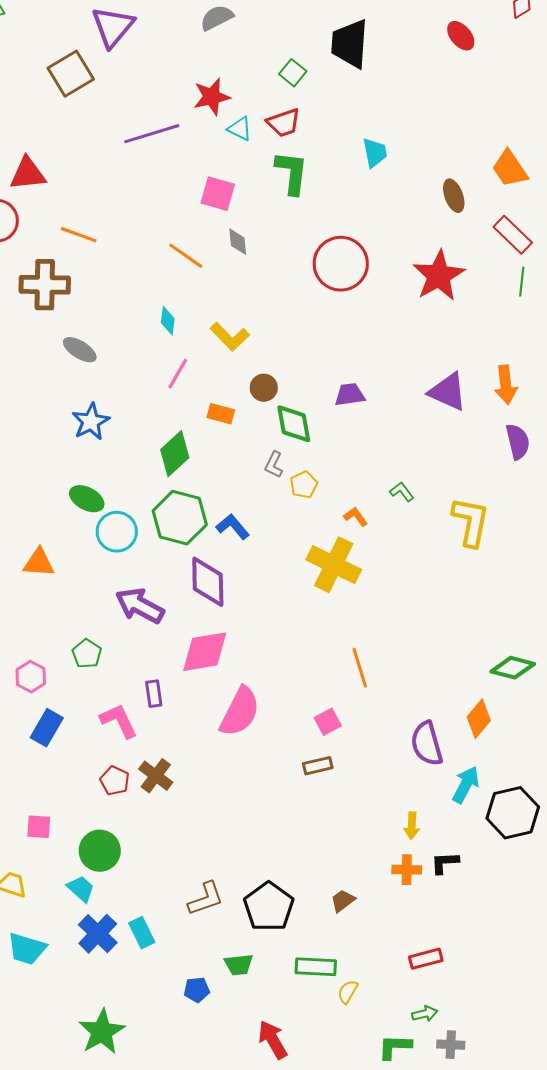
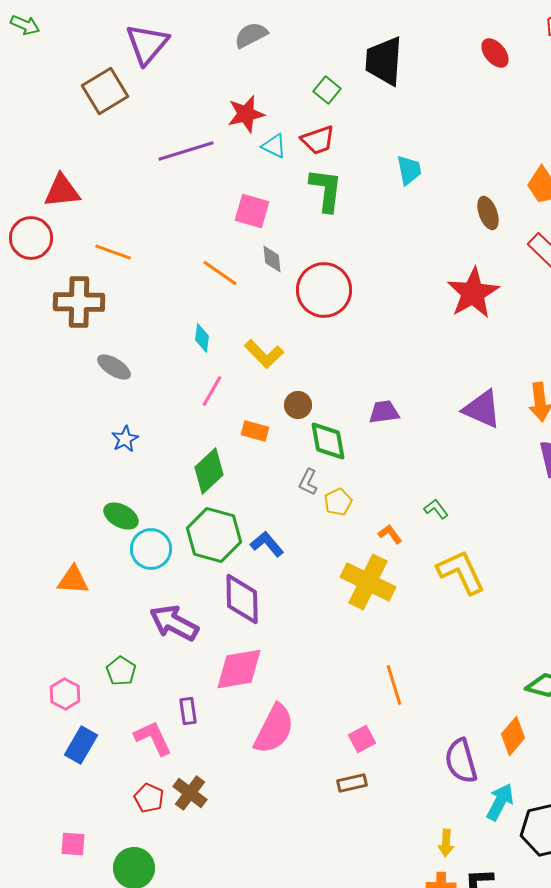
red circle: (341, 264) -> (324, 290), moved
blue star: (91, 422) -> (125, 439), size x0.7
yellow L-shape: (471, 522) -> (461, 572), moved, turned -36

